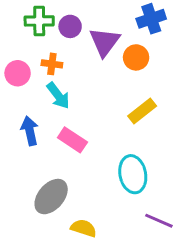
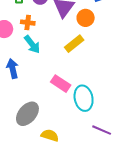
yellow rectangle: (142, 111) -> (74, 44), moved
pink rectangle: (72, 140) -> (61, 84), moved

